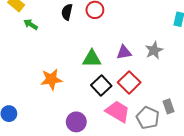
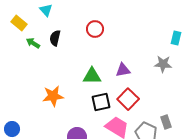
black semicircle: (67, 12) -> (55, 38), moved
gray star: (154, 50) -> (163, 64), moved, turned 30
black square: (101, 86) -> (101, 102), turned 30

